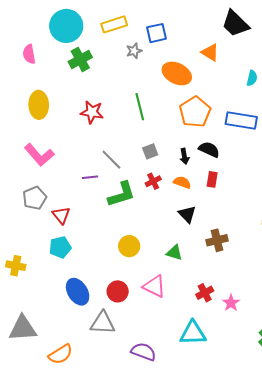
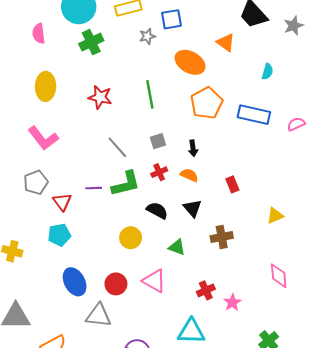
black semicircle: (209, 150) -> (157, 210), moved
purple line: (90, 177) -> (94, 188), moved
red rectangle: (212, 179) -> (232, 184), moved, turned -35

